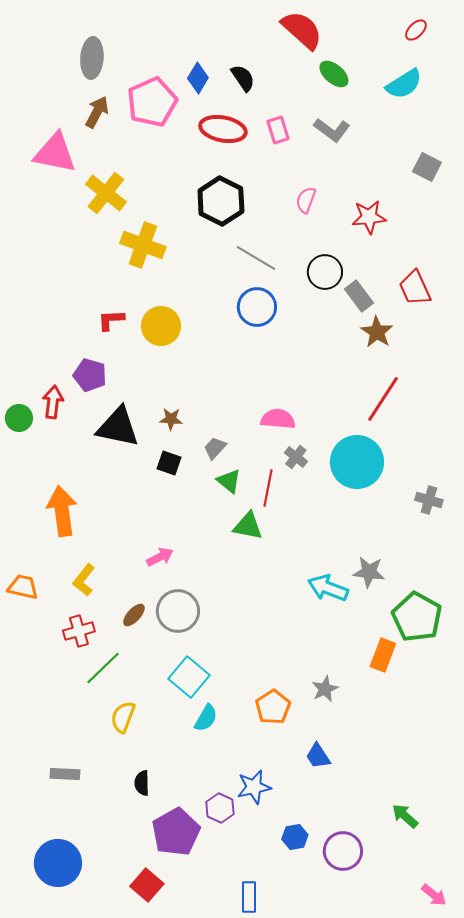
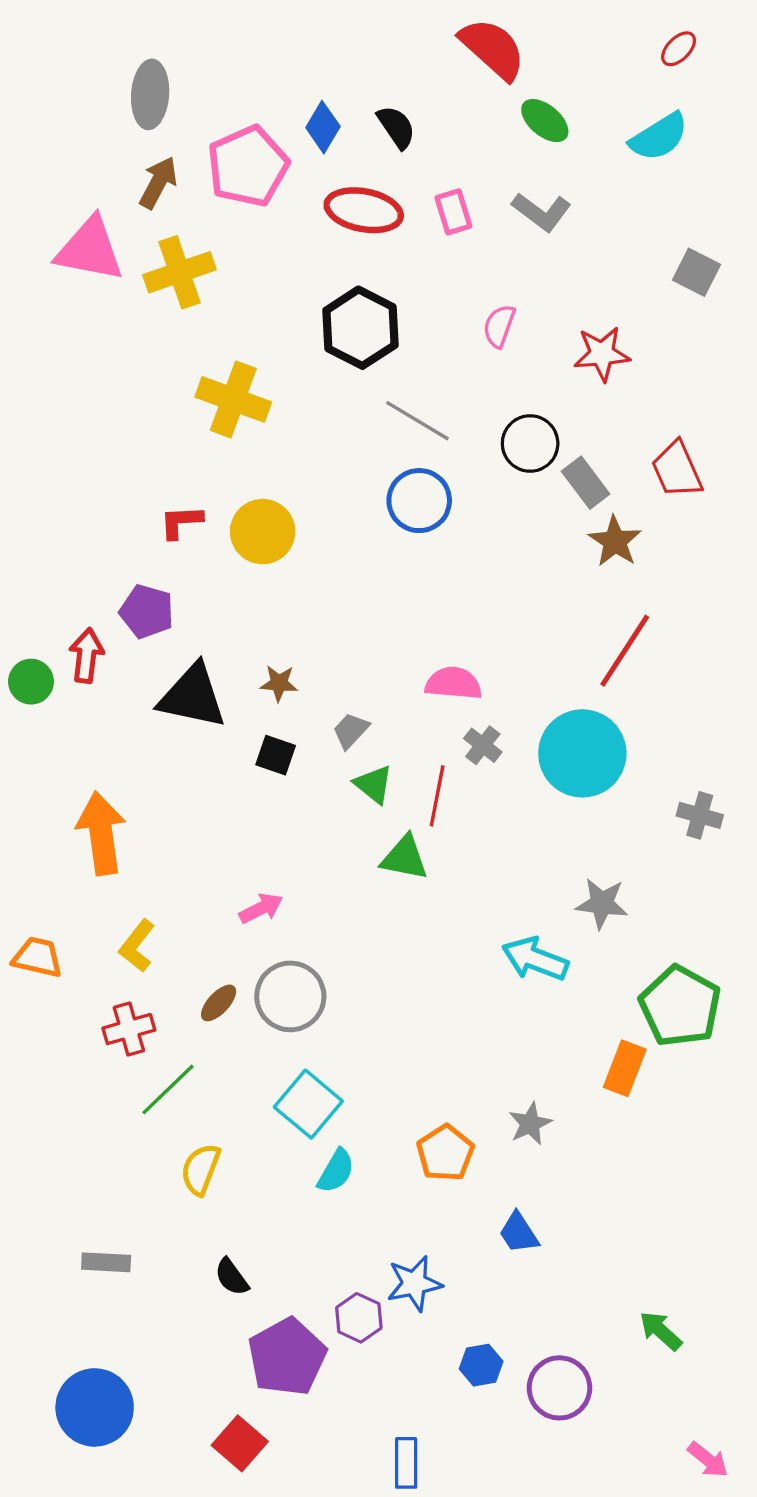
yellow cross: (106, 193) -> (179, 272), moved, turned 33
gray star: (369, 572) -> (602, 903), moved
black semicircle: (142, 783) -> (232, 1277), turned -35

